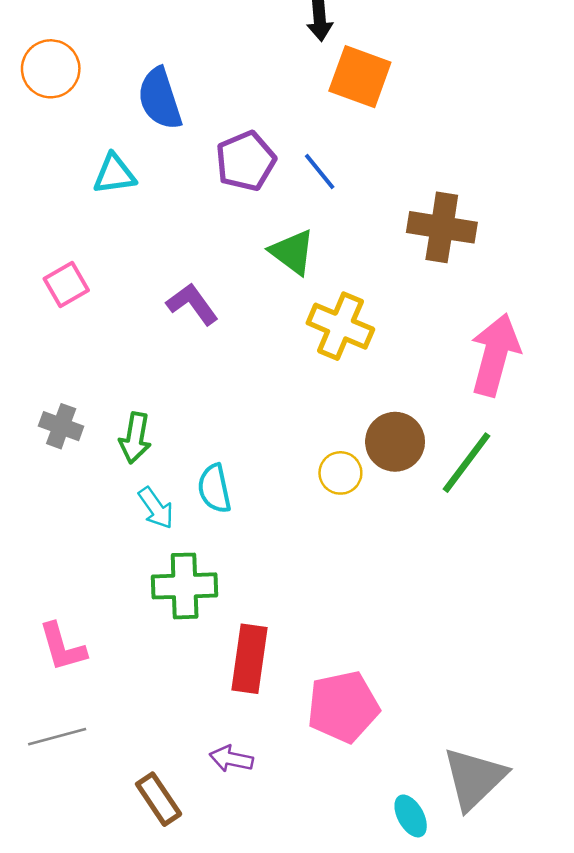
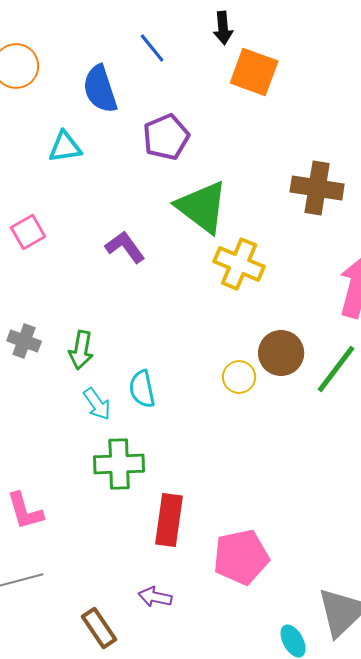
blue line: (320, 171) -> (152, 48), moved
green triangle: (292, 252) -> (202, 207), size x1.5

